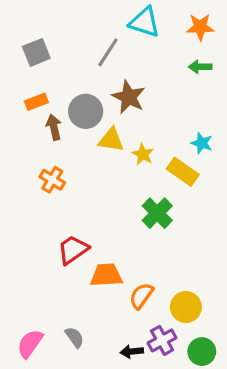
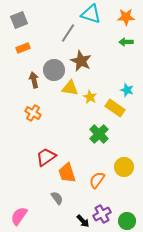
gray square: (36, 52) -> (19, 20), moved
orange rectangle: (36, 102) -> (23, 48), moved
orange trapezoid: (106, 275) -> (67, 173), turned -105
orange semicircle: (141, 296) -> (97, 180), moved
yellow circle: (186, 307) -> (124, 167), moved
gray semicircle: (75, 337) -> (57, 198), moved
black arrow: (132, 352) -> (83, 221), turned -128

